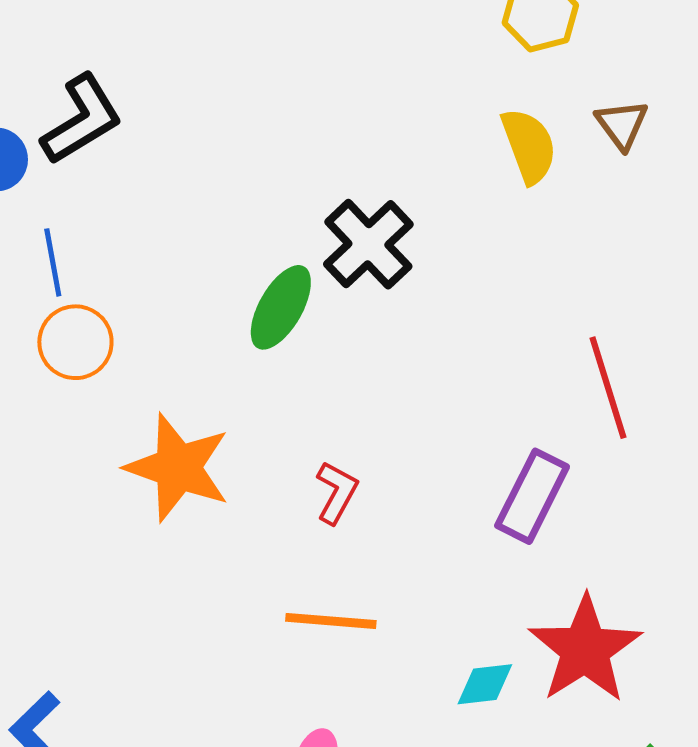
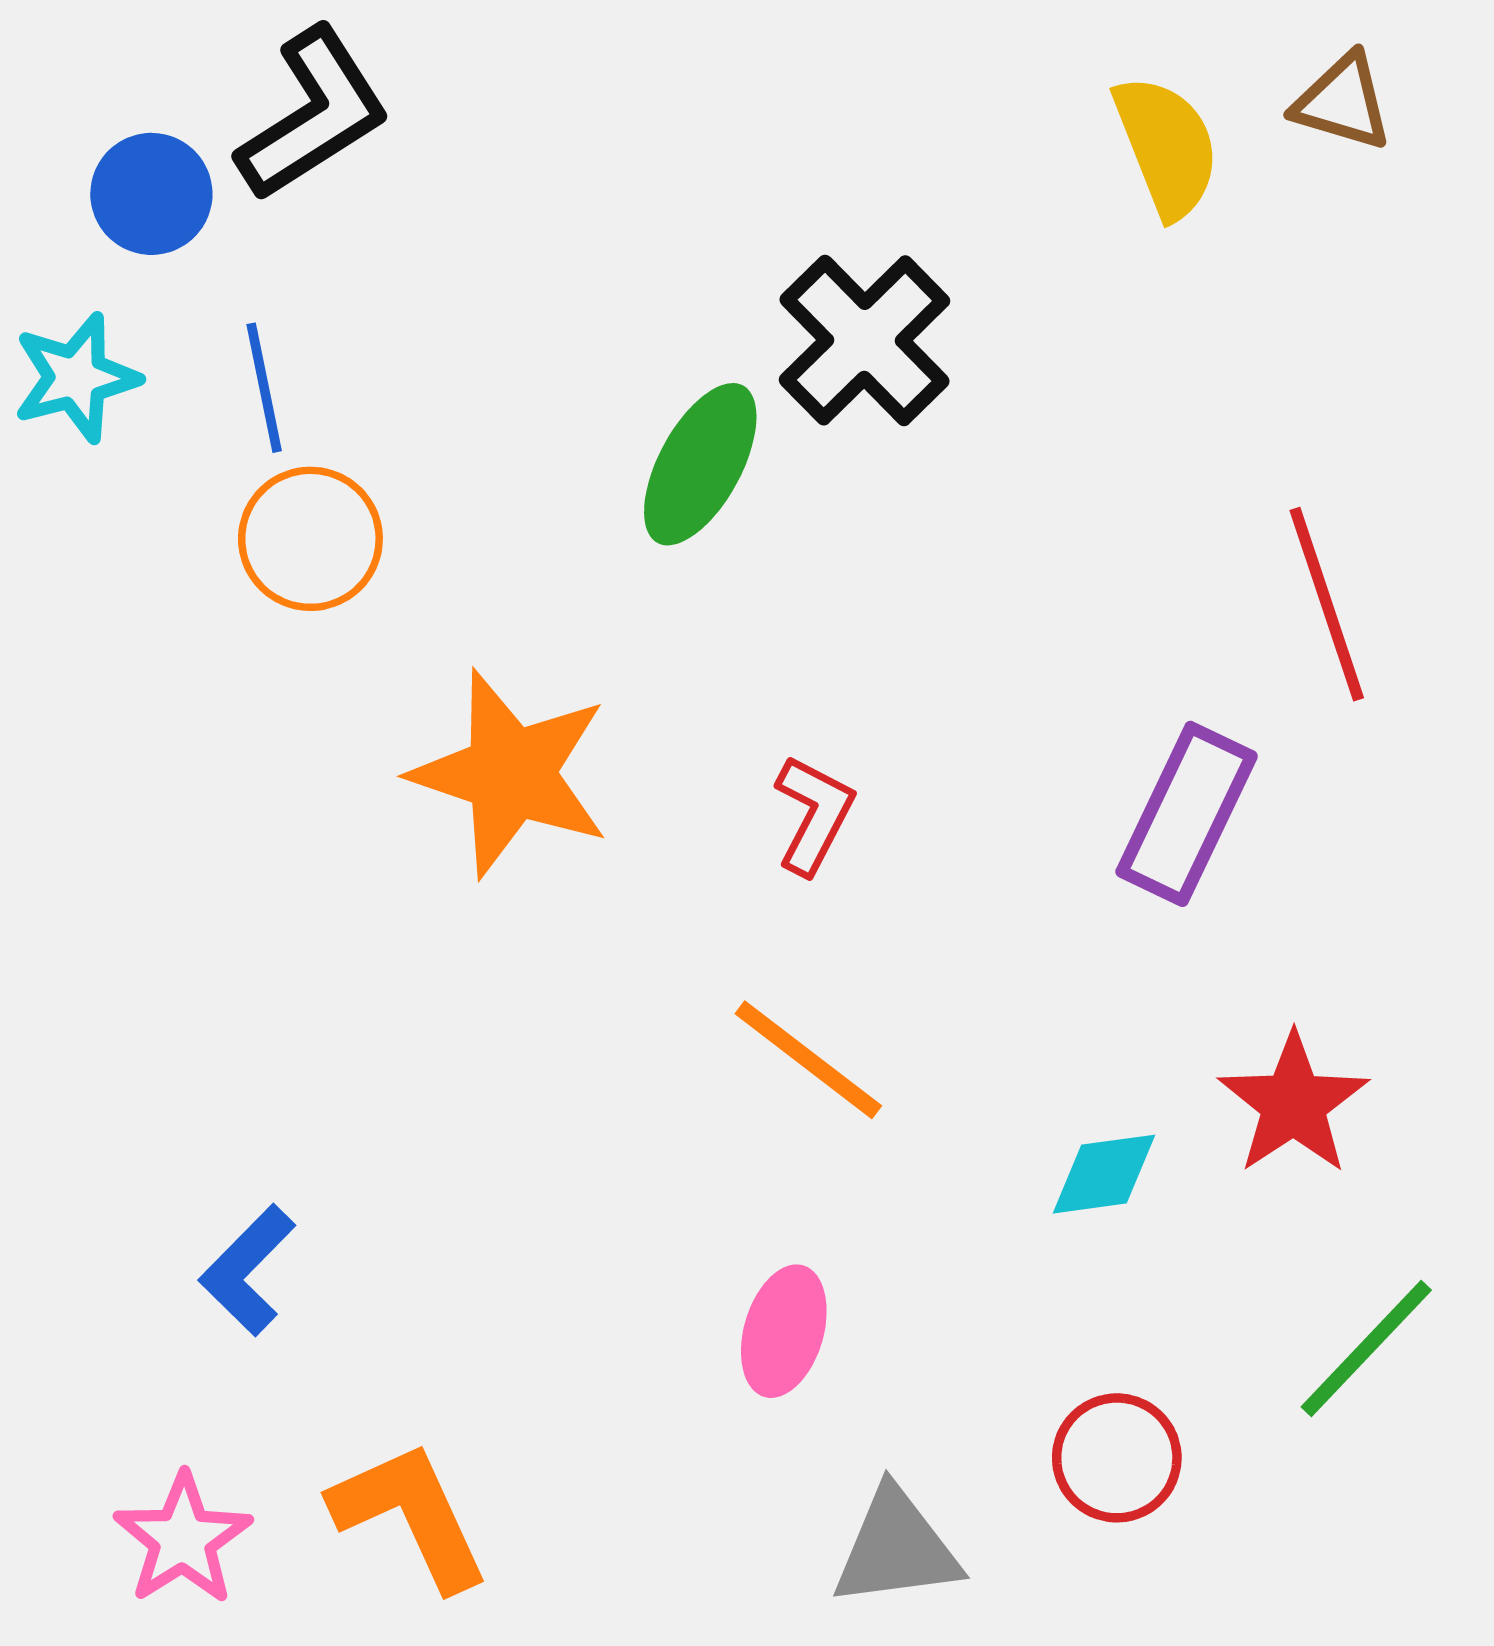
brown triangle: (622, 124) -> (1343, 102), turned -36
orange line: (331, 621) -> (808, 1060), turned 34
red star: (585, 649) -> (1293, 1104), size x0.7

